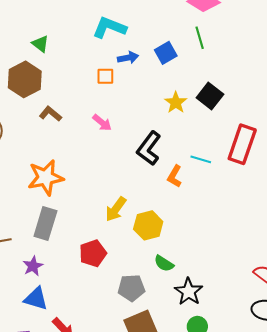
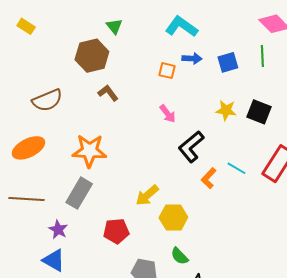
black square: (210, 96) -> (259, 112), turned -30
yellow star: (176, 102) -> (226, 110), turned 30
pink arrow: (102, 123) -> (168, 114), moved
purple star: (33, 266) -> (58, 230), turned -30

